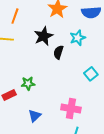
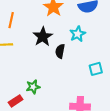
cyan square: (91, 74) -> (96, 69), turned 32

